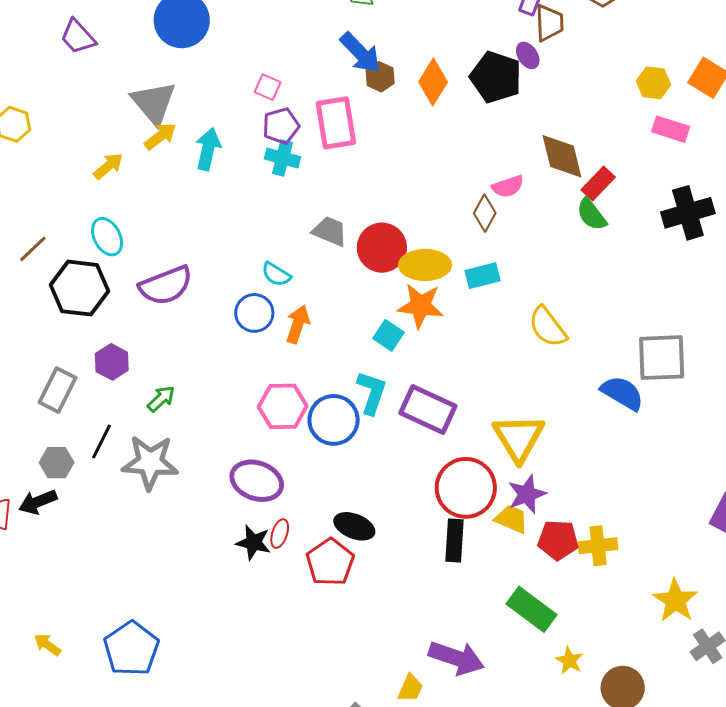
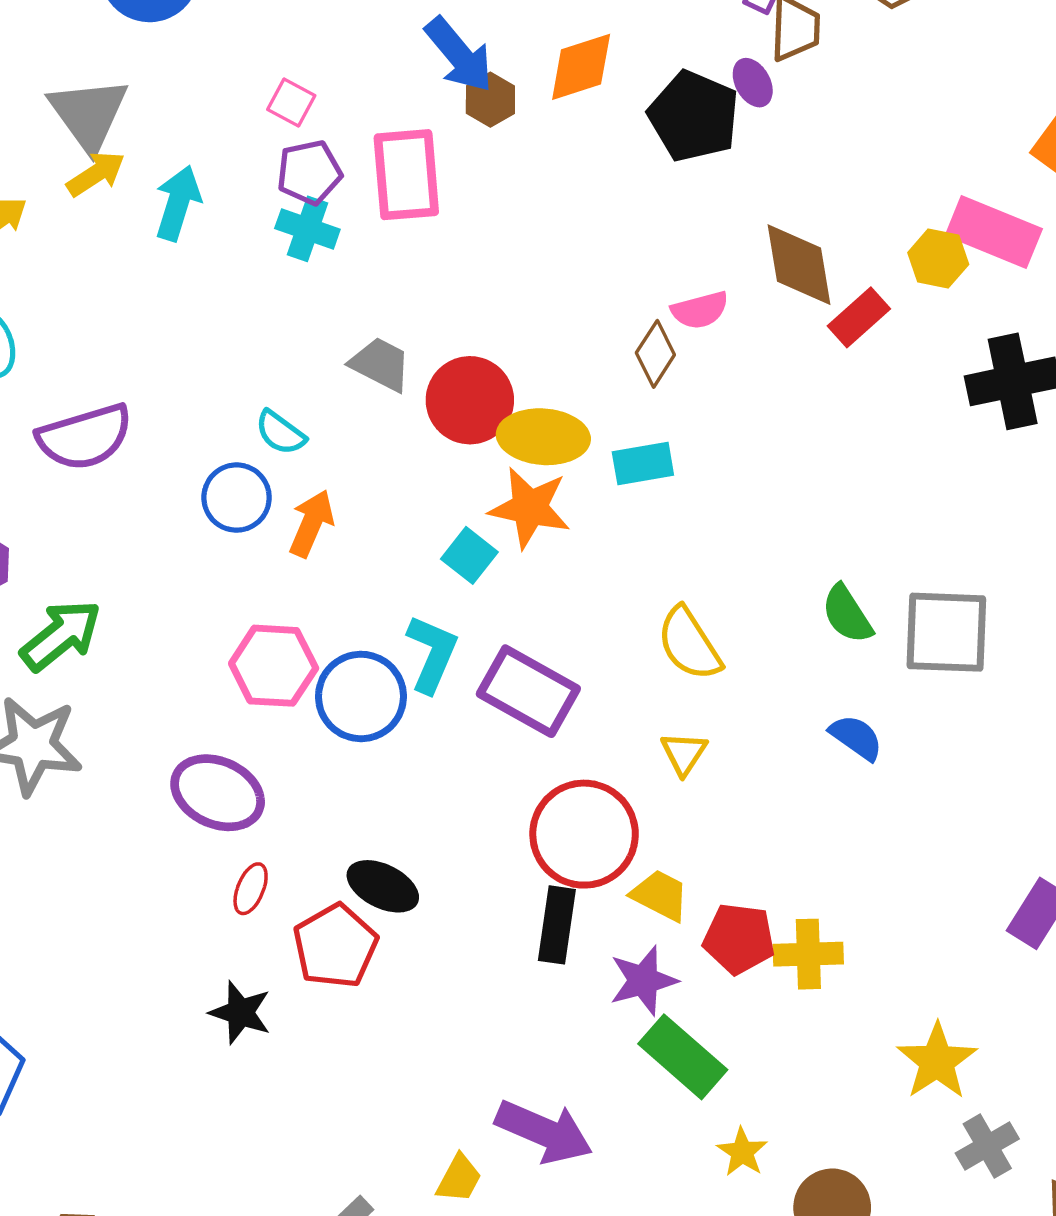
orange diamond: (433, 82) -> (581, 67), moved, turned 36
yellow hexagon: (653, 83) -> (938, 258), moved
pink rectangle: (671, 129) -> (994, 232), size x1.4
green semicircle: (592, 214) -> (847, 614), moved
yellow semicircle: (548, 327) -> (689, 644), moved
blue semicircle: (622, 393) -> (856, 737), moved, size x0.7
green arrow: (161, 399) -> (61, 635), size x1.6
yellow triangle: (519, 438) -> (684, 753), size x0.5
purple star: (527, 494) -> (643, 980), moved
black star: (253, 542) -> (240, 1013), moved

